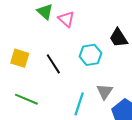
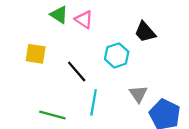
yellow square: (20, 58) -> (36, 54), moved
cyan line: (79, 104) -> (94, 102), moved

